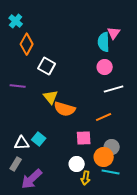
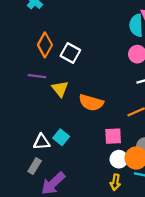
orange diamond: (27, 44) -> (45, 45), moved
yellow triangle: (51, 97) -> (60, 89), moved
white circle: (77, 164) -> (119, 159), moved

